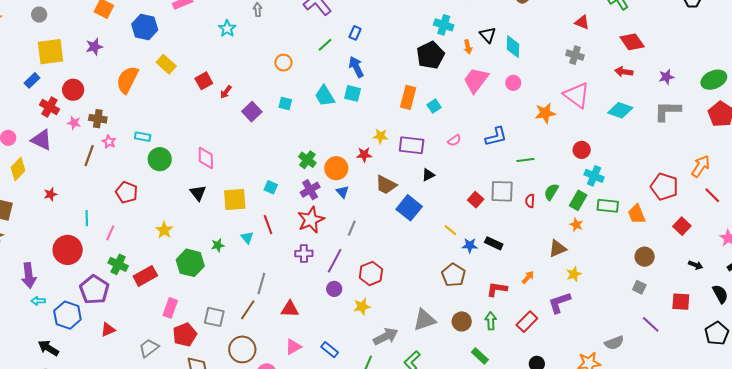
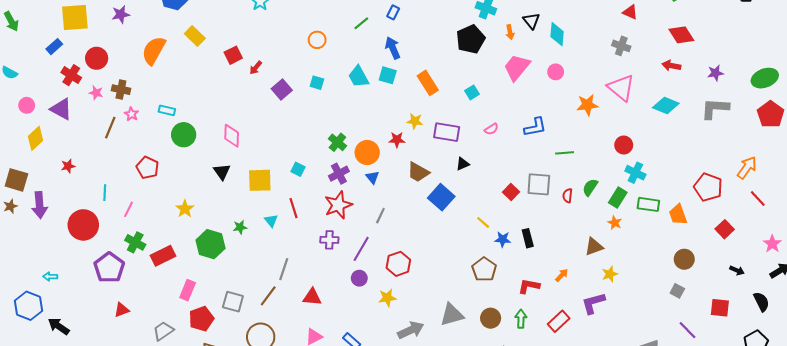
orange rectangle: (408, 97) -> (428, 83), moved, turned -50
black rectangle: (494, 243) -> (528, 238), turned 48
purple arrow: (29, 276) -> (40, 205), moved
blue hexagon: (67, 315) -> (28, 306), moved

